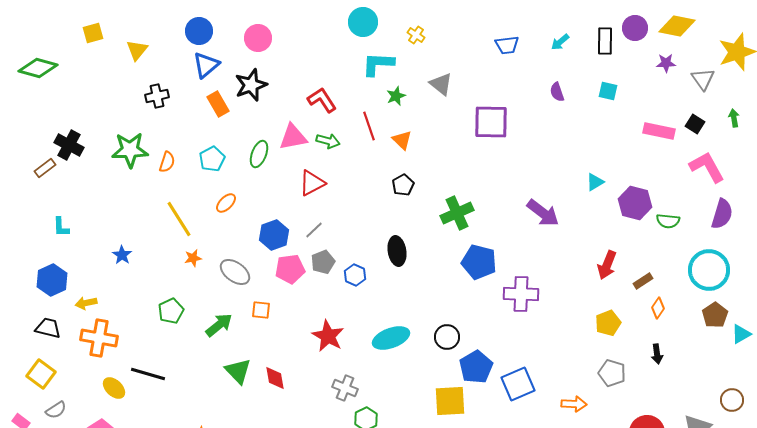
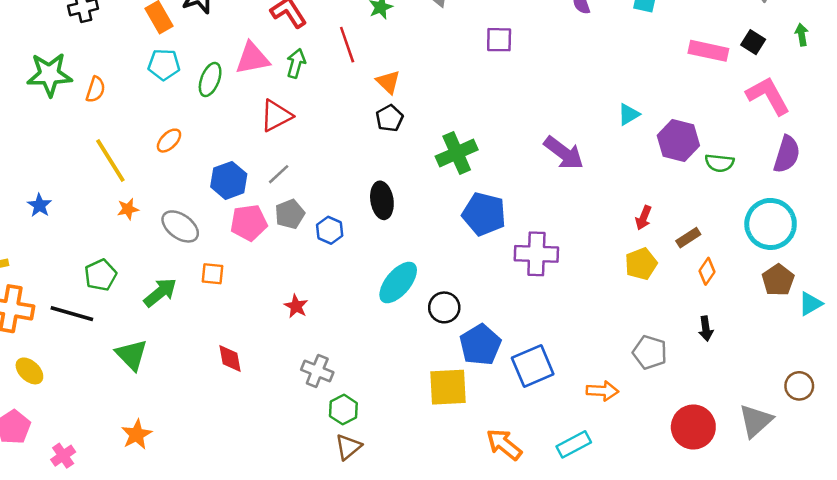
purple square: (491, 122) -> (499, 40), size x0.6
orange triangle: (402, 140) -> (388, 82), moved
green arrow: (328, 141) -> (296, 63), turned -90
cyan pentagon: (212, 159) -> (164, 65), moved, turned 30
red arrow: (607, 265) -> (644, 218), size x0.7
yellow pentagon: (608, 323) -> (641, 264), moved
red star: (328, 336) -> (296, 306), size x0.6
cyan ellipse: (391, 338) -> (398, 283), moved, turned -30
green triangle: (238, 371) -> (132, 355), moved
black line: (148, 374) -> (72, 314), moved

